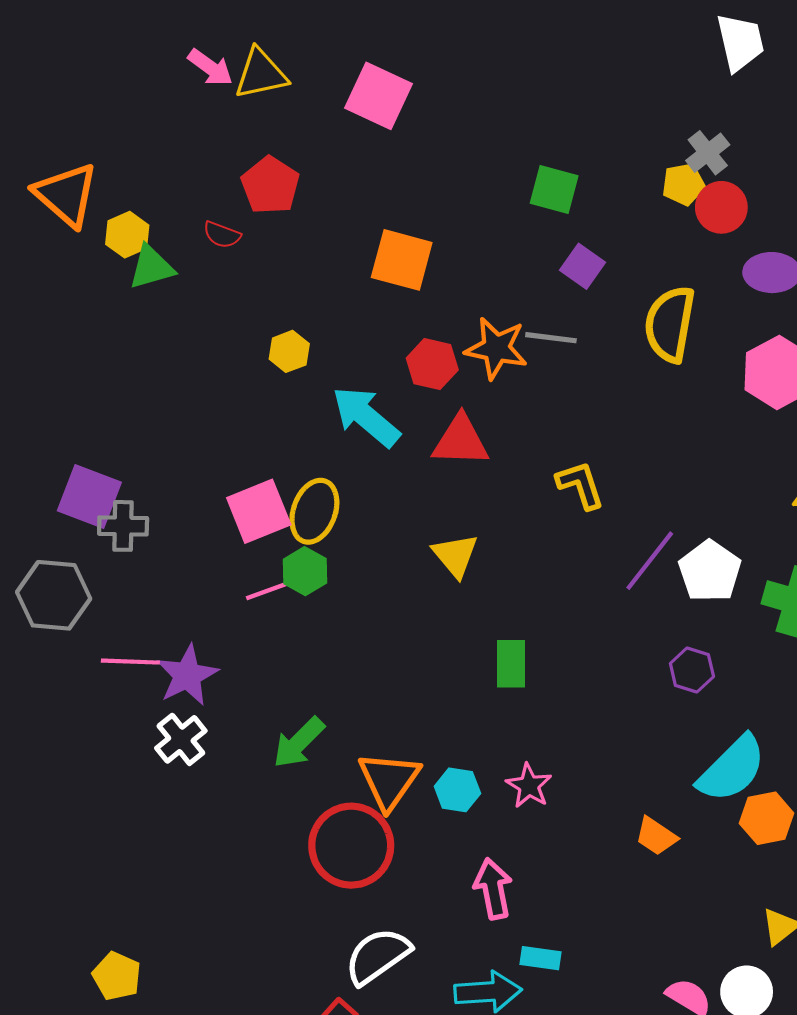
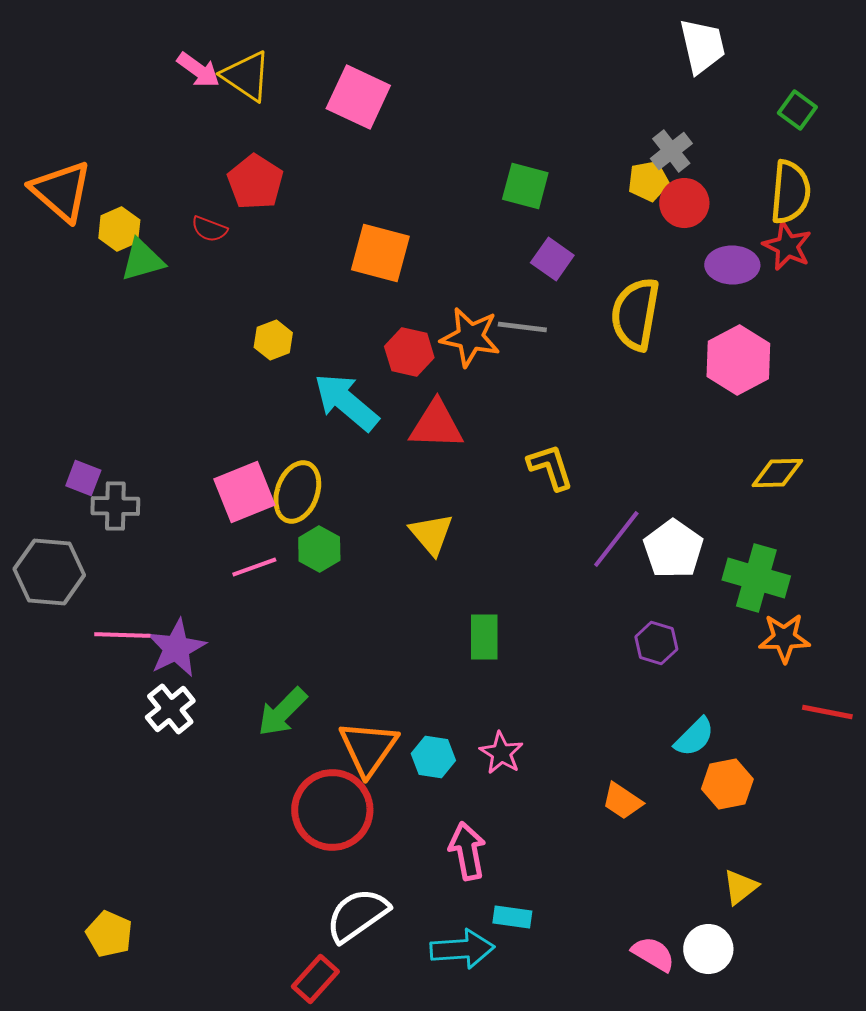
yellow triangle: (261, 74) -> (246, 76), turned 46
purple square: (89, 497) -> (83, 478), size x0.6
green hexagon: (305, 571) -> (319, 549), moved
cyan semicircle: (732, 769) -> (694, 737), size x0.6

